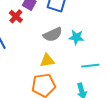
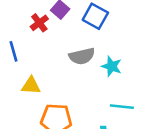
yellow triangle: (47, 60) -> (31, 86), moved

